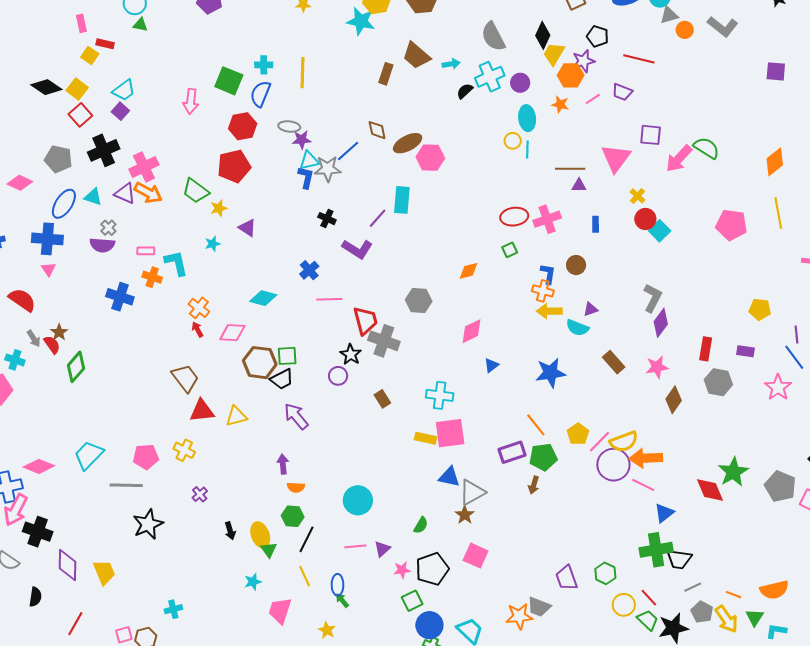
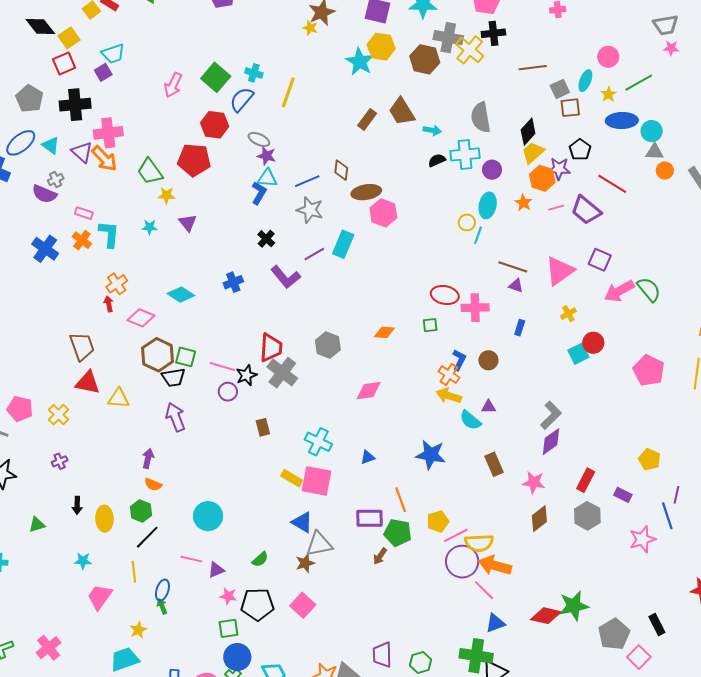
purple trapezoid: (622, 92) -> (586, 210), size x1.5
gray star: (328, 169) -> (310, 210), moved
red circle: (645, 219) -> (593, 343), moved
pink line: (329, 299) -> (223, 367), moved
blue triangle: (491, 365) -> (368, 457), moved
red diamond: (710, 490) -> (546, 616), turned -72
green triangle: (269, 550) -> (37, 525), moved, turned 30

